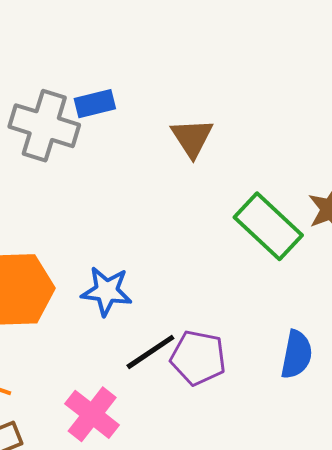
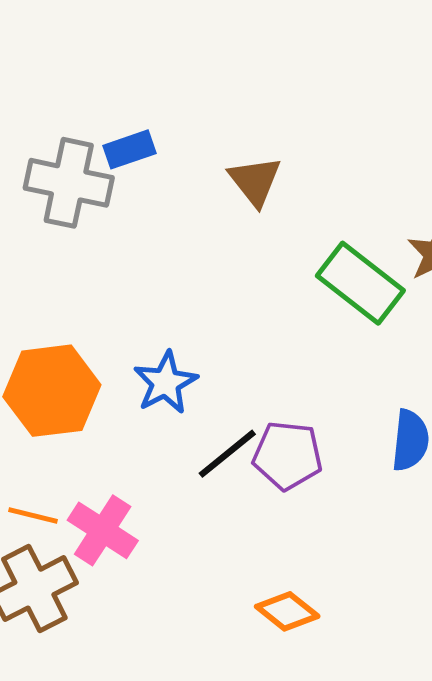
blue star: (107, 291) -> (165, 383), turned -30
pink cross: (92, 414) -> (103, 530), moved

